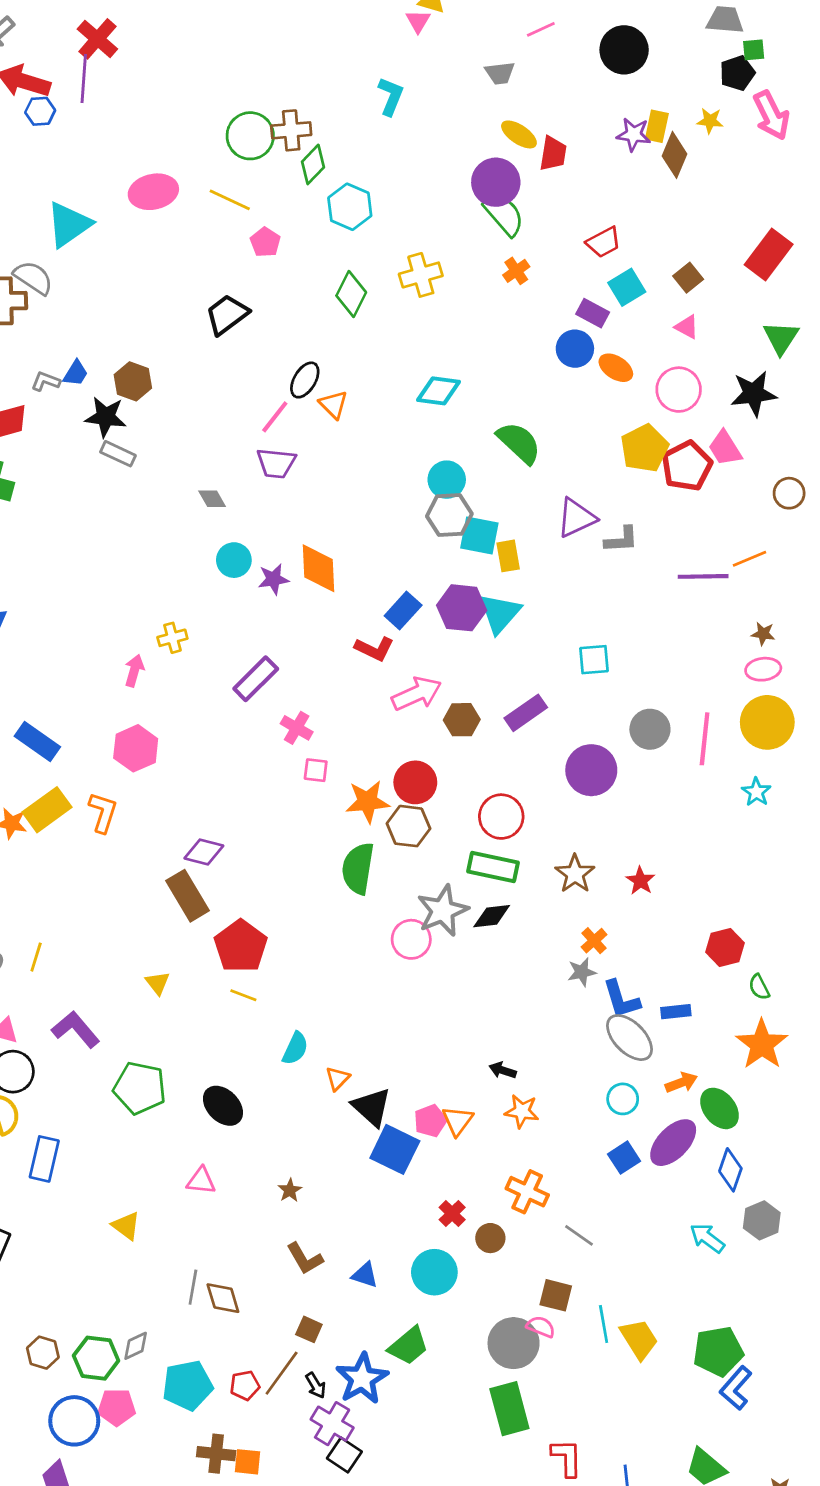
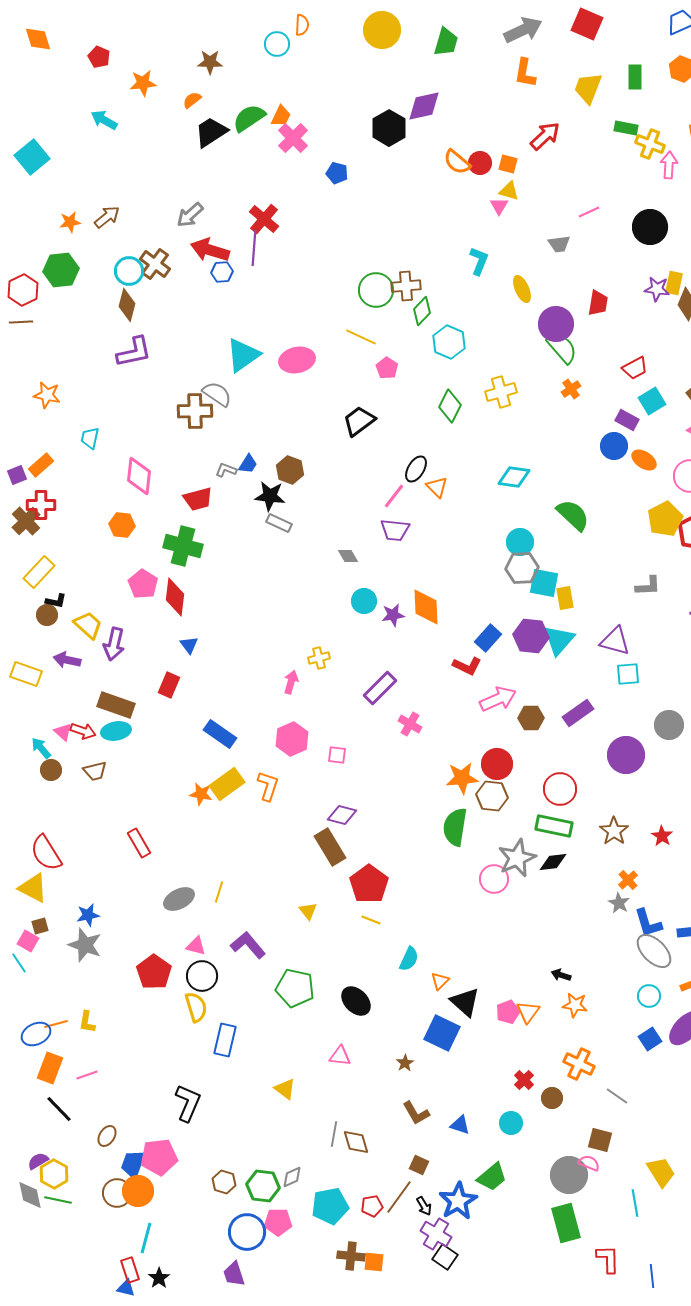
yellow ellipse: (519, 134) -> (522, 289), moved, turned 32
pink ellipse: (153, 192) -> (297, 360), moved
purple triangle: (576, 518) -> (615, 641), moved, turned 40
pink square: (316, 770) -> (337, 755), moved
gray star: (582, 972) -> (619, 903), turned -30
blue square: (395, 1149) -> (442, 1033), moved
cyan circle: (434, 1272) -> (511, 1123), size x0.7
cyan line: (604, 1324) -> (635, 1203), moved

